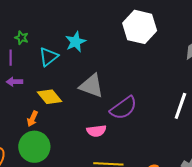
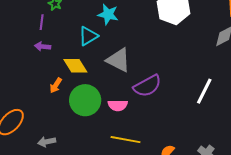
cyan star: (76, 42) -> (108, 14), turned 30
cyan triangle: (49, 57) -> (88, 36), moved
green circle: (34, 147) -> (85, 100), moved

